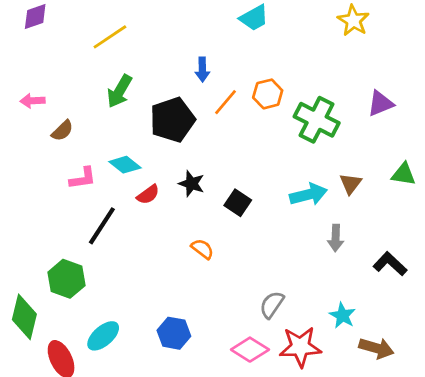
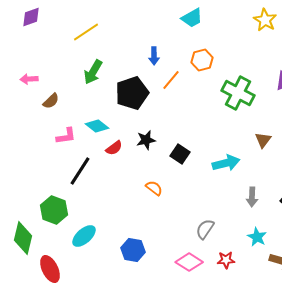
orange hexagon: (268, 94) -> (202, 60), moved
black star: (192, 184) -> (146, 140), turned -30
cyan arrow: (308, 195) -> (226, 163), moved
gray arrow: (336, 238) -> (252, 197), moved
cyan ellipse: (103, 336) -> (84, 236), moved
red star: (300, 347) -> (226, 260), size x0.6

